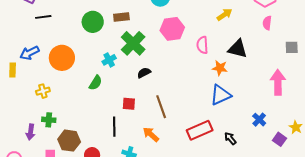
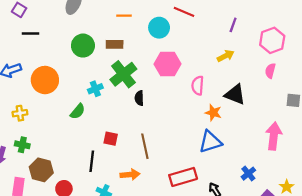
black semicircle: (144, 73) -> (139, 98), moved, turned -72
orange arrow: (151, 134) -> (130, 175), turned 126

